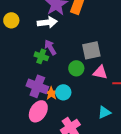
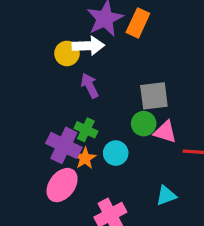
yellow circle: (11, 20) -> (67, 53), moved
green cross: (41, 56) -> (86, 130), moved
green circle: (76, 68) -> (144, 124), moved
cyan circle: (63, 92) -> (116, 153), moved

